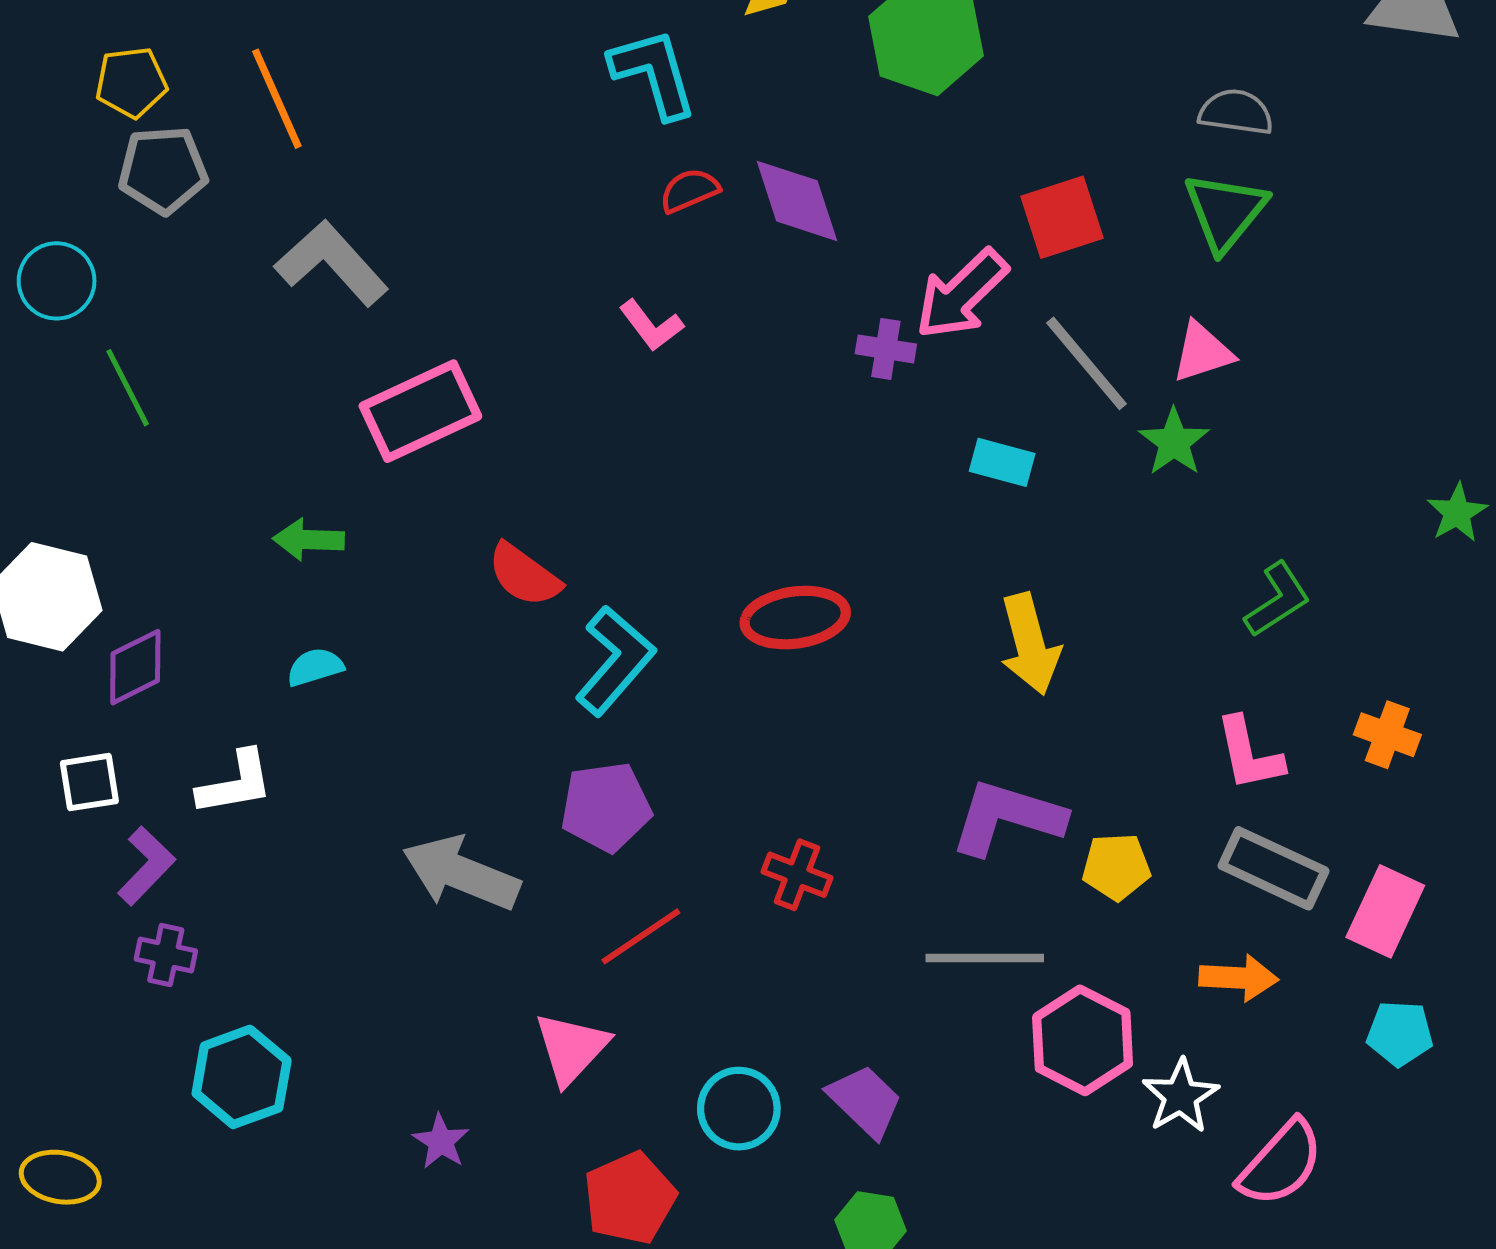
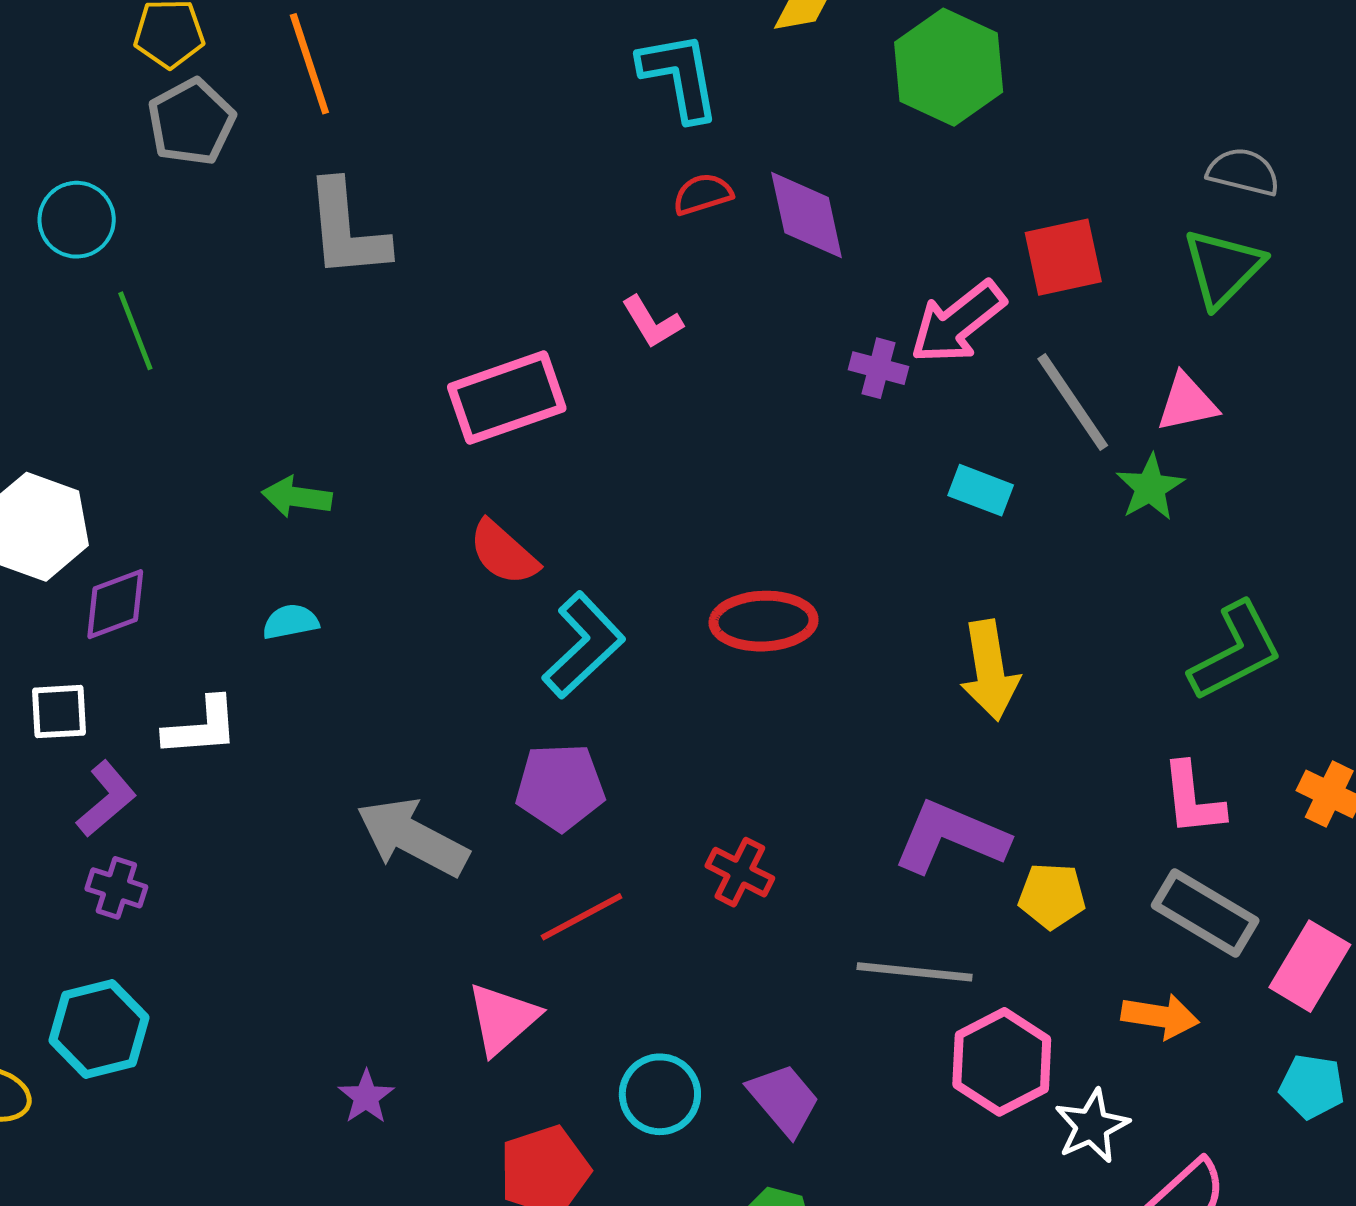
gray pentagon: (163, 170) -> (191, 122), turned -30
gray L-shape: (332, 263) -> (347, 230), turned -149
pink rectangle: (420, 411) -> (507, 398), moved
green L-shape: (1277, 600) -> (1236, 651), size x1.4
cyan hexagon: (242, 1077) -> (99, 1029), moved

